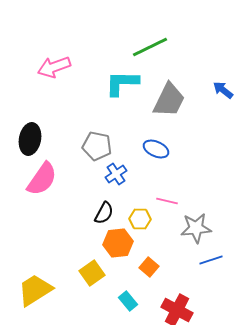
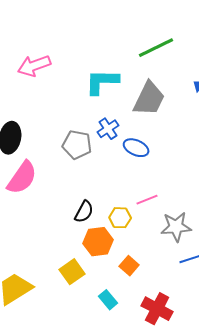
green line: (150, 47) -> (156, 48), moved
blue cross: (116, 174) -> (108, 129), moved
pink line: (167, 201) -> (147, 200), turned -35

